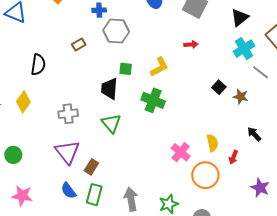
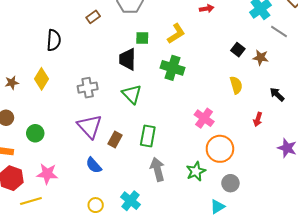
yellow semicircle: (212, 143) -> (236, 85), moved
orange circle: (205, 175) -> (220, 149), moved
green rectangle: (94, 195) -> (148, 136), moved

